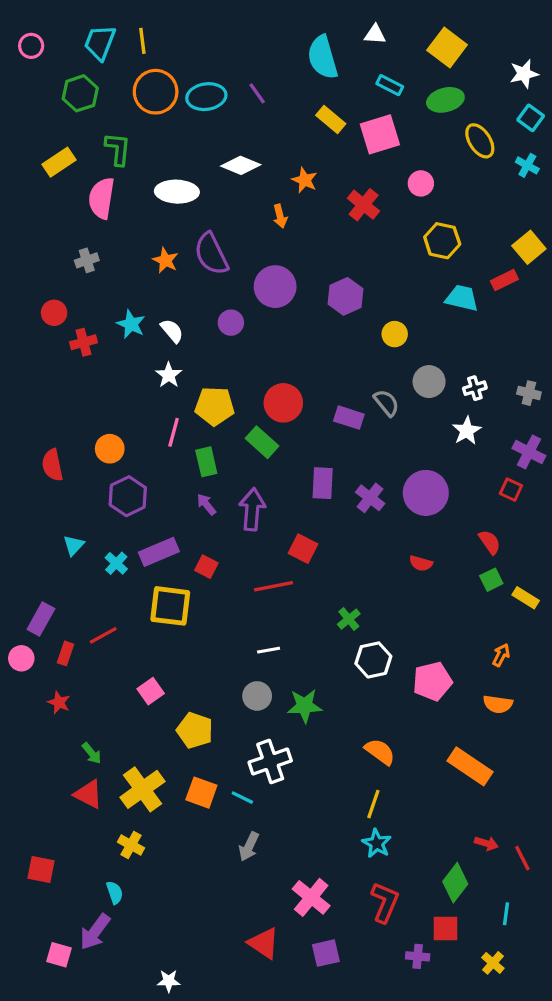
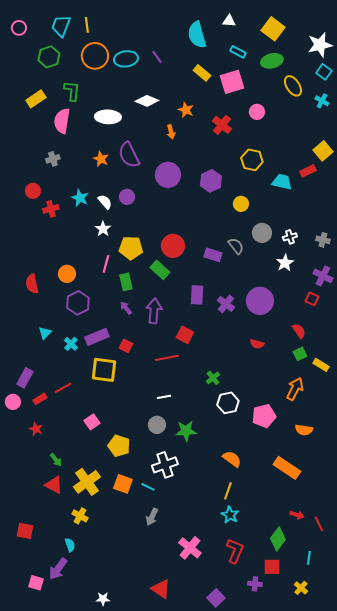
white star: (524, 74) -> (320, 45), size x1.4
yellow hexagon: (442, 241) -> (252, 160), moved
purple circle: (231, 323) -> (127, 197), moved
red rectangle: (66, 653) -> (40, 399), turned 40
orange arrow: (501, 655) -> (295, 389), moved, size x1.6
red triangle: (264, 943) -> (161, 589), moved
purple square: (326, 953) -> (216, 598), moved, turned -30

